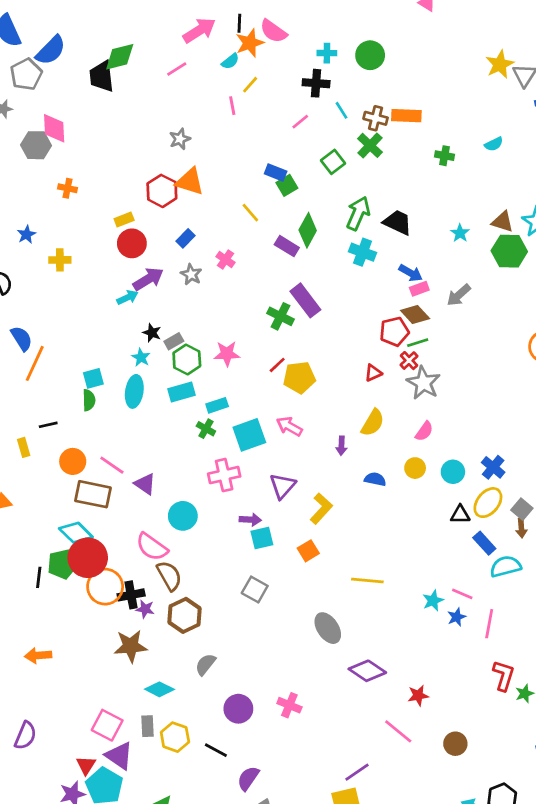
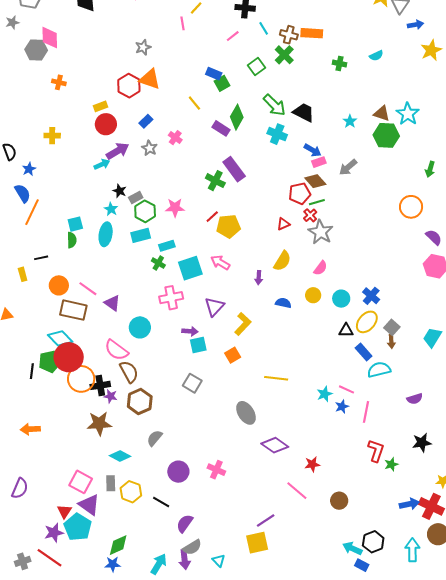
green arrow: (358, 213) -> (274, 105), turned 110
blue star: (26, 235) -> (29, 169), moved

